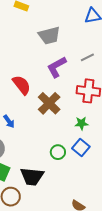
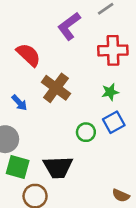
brown cross: (49, 103) -> (56, 88), moved
blue square: (81, 147) -> (114, 122), turned 30

